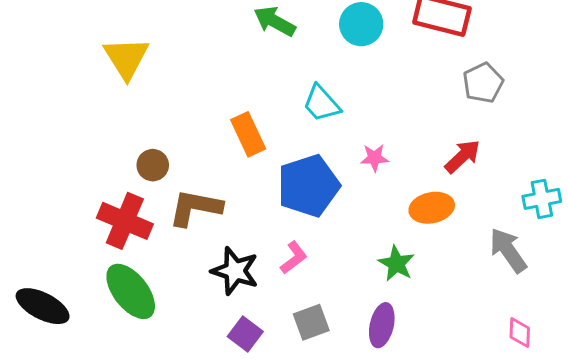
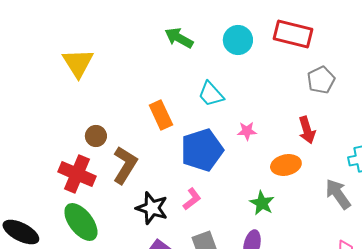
red arrow: (463, 156) -> (307, 130), turned 116
brown L-shape: (195, 208) -> (125, 165), turned 111

